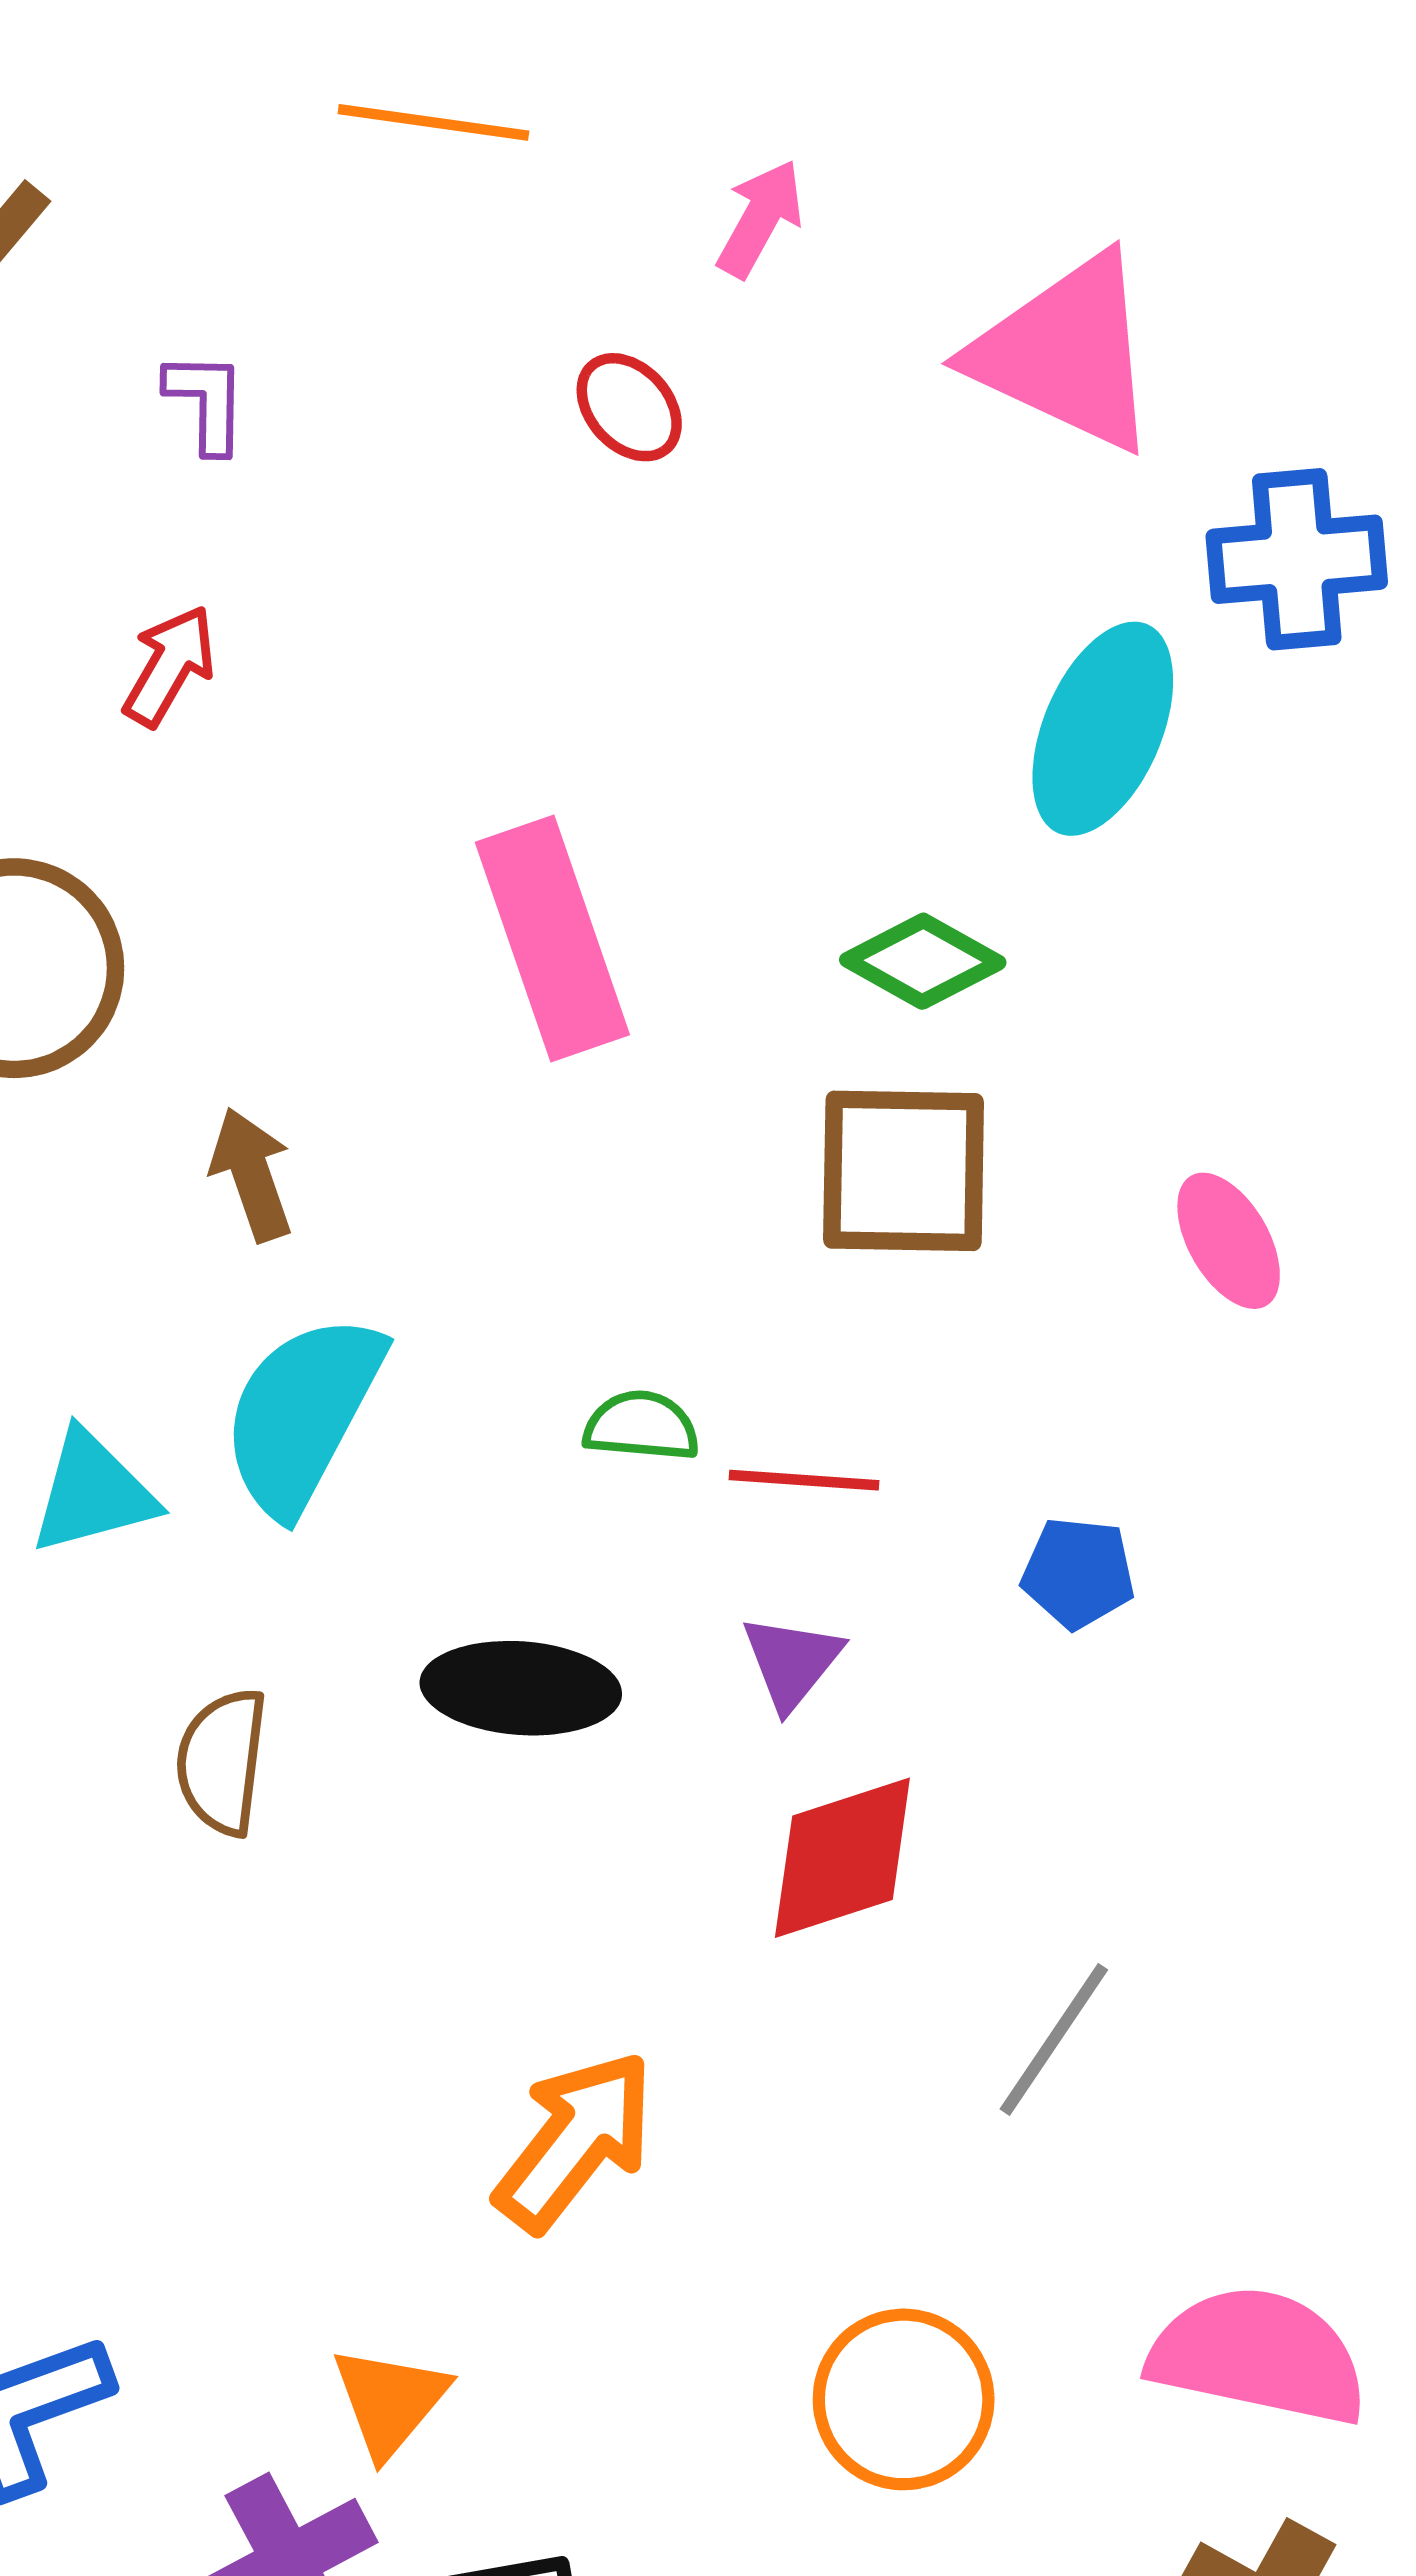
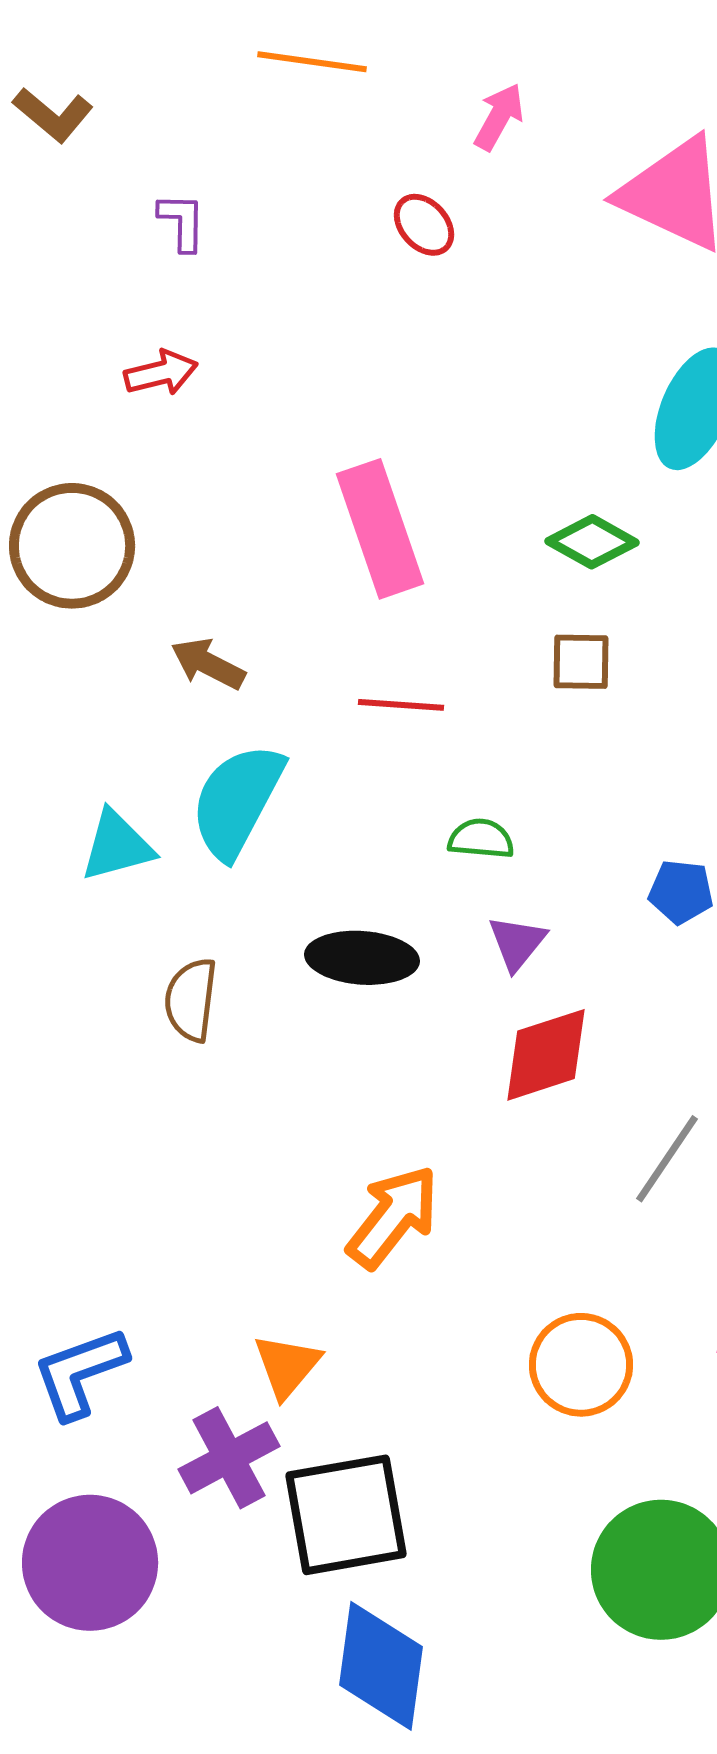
red arrow: (170, 666) -> (161, 373), turned 46
brown square: (904, 1171) -> (581, 662), size x0.6
brown arrow: (252, 1174) -> (208, 664), turned -44
green semicircle: (641, 1426) -> (481, 839), moved
red line: (804, 1480) -> (401, 705), moved

